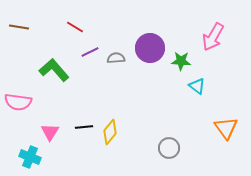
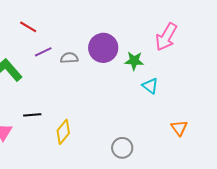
black line: (84, 127) -> (32, 115), moved
orange triangle: (226, 128) -> (179, 128), size x0.7

